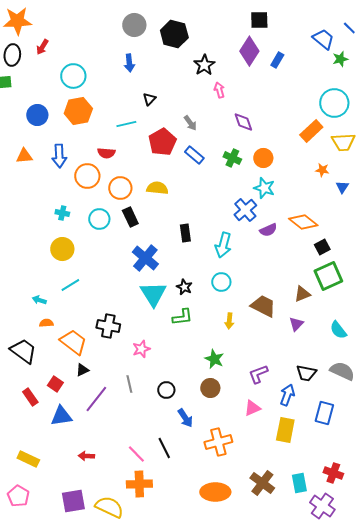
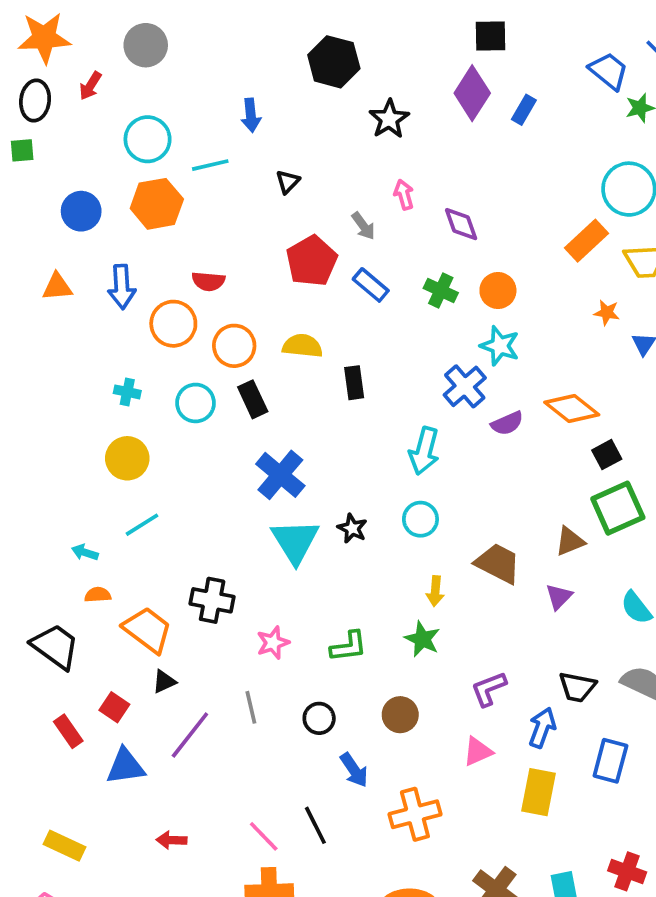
gray circle: (134, 25) -> (146, 45), moved
pink arrow: (219, 90) -> (404, 195), moved
cyan line: (126, 124) -> (210, 165), moved
black rectangle: (185, 233) -> (354, 383), moved
green L-shape: (182, 317) -> (349, 646), moved
green star: (214, 359) -> (422, 639), moved

